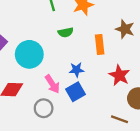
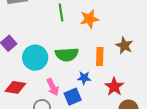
green semicircle: (66, 32) -> (67, 54), moved, size x1.6
blue star: (77, 70) -> (84, 78), moved

